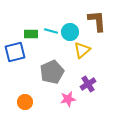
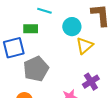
cyan line: (51, 31) -> (44, 11), moved
gray pentagon: (52, 72) -> (36, 69), moved

